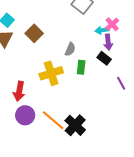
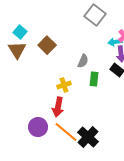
yellow cross: (51, 73) -> (64, 85), size x0.6
red arrow: (19, 91) -> (58, 107), moved

